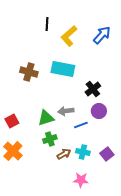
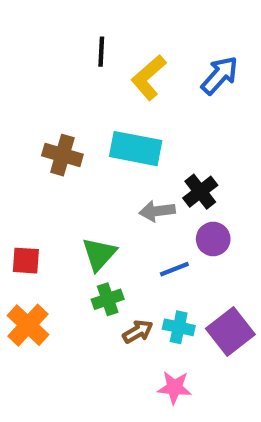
gray arrow: (66, 111) -> (157, 211), moved
green triangle: (46, 118) -> (99, 254), turned -30
red square: (12, 121) -> (26, 261), turned 32
purple square: (107, 154) -> (230, 332), size x1.5

